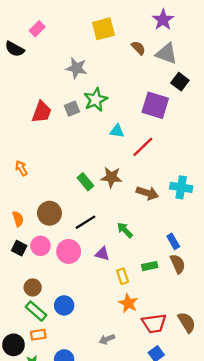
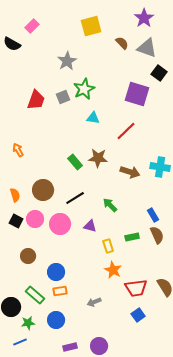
gray star: (76, 68) -> (67, 61), turned 30
cyan triangle: (117, 131) -> (93, 118), moved
green rectangle: (36, 311) -> (35, 295), moved
orange rectangle: (38, 335) -> (60, 291), moved

